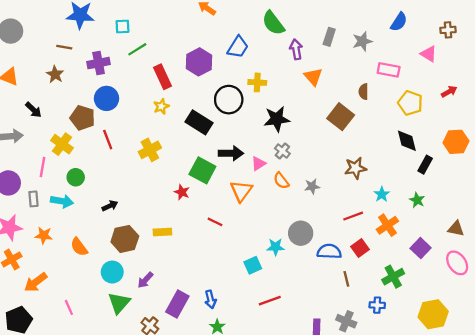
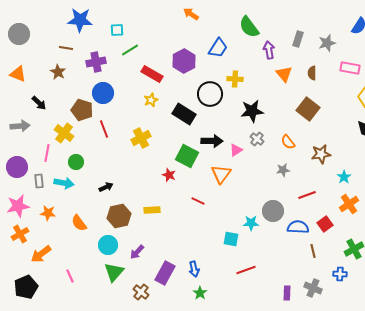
red rectangle: (162, 77) -> (152, 74), turned -35
brown semicircle: (363, 92) -> (312, 73), moved
orange semicircle: (281, 181) -> (288, 142), moved
red line: (353, 216) -> (307, 195), moved
cyan square: (253, 265) -> (231, 239), turned 35

